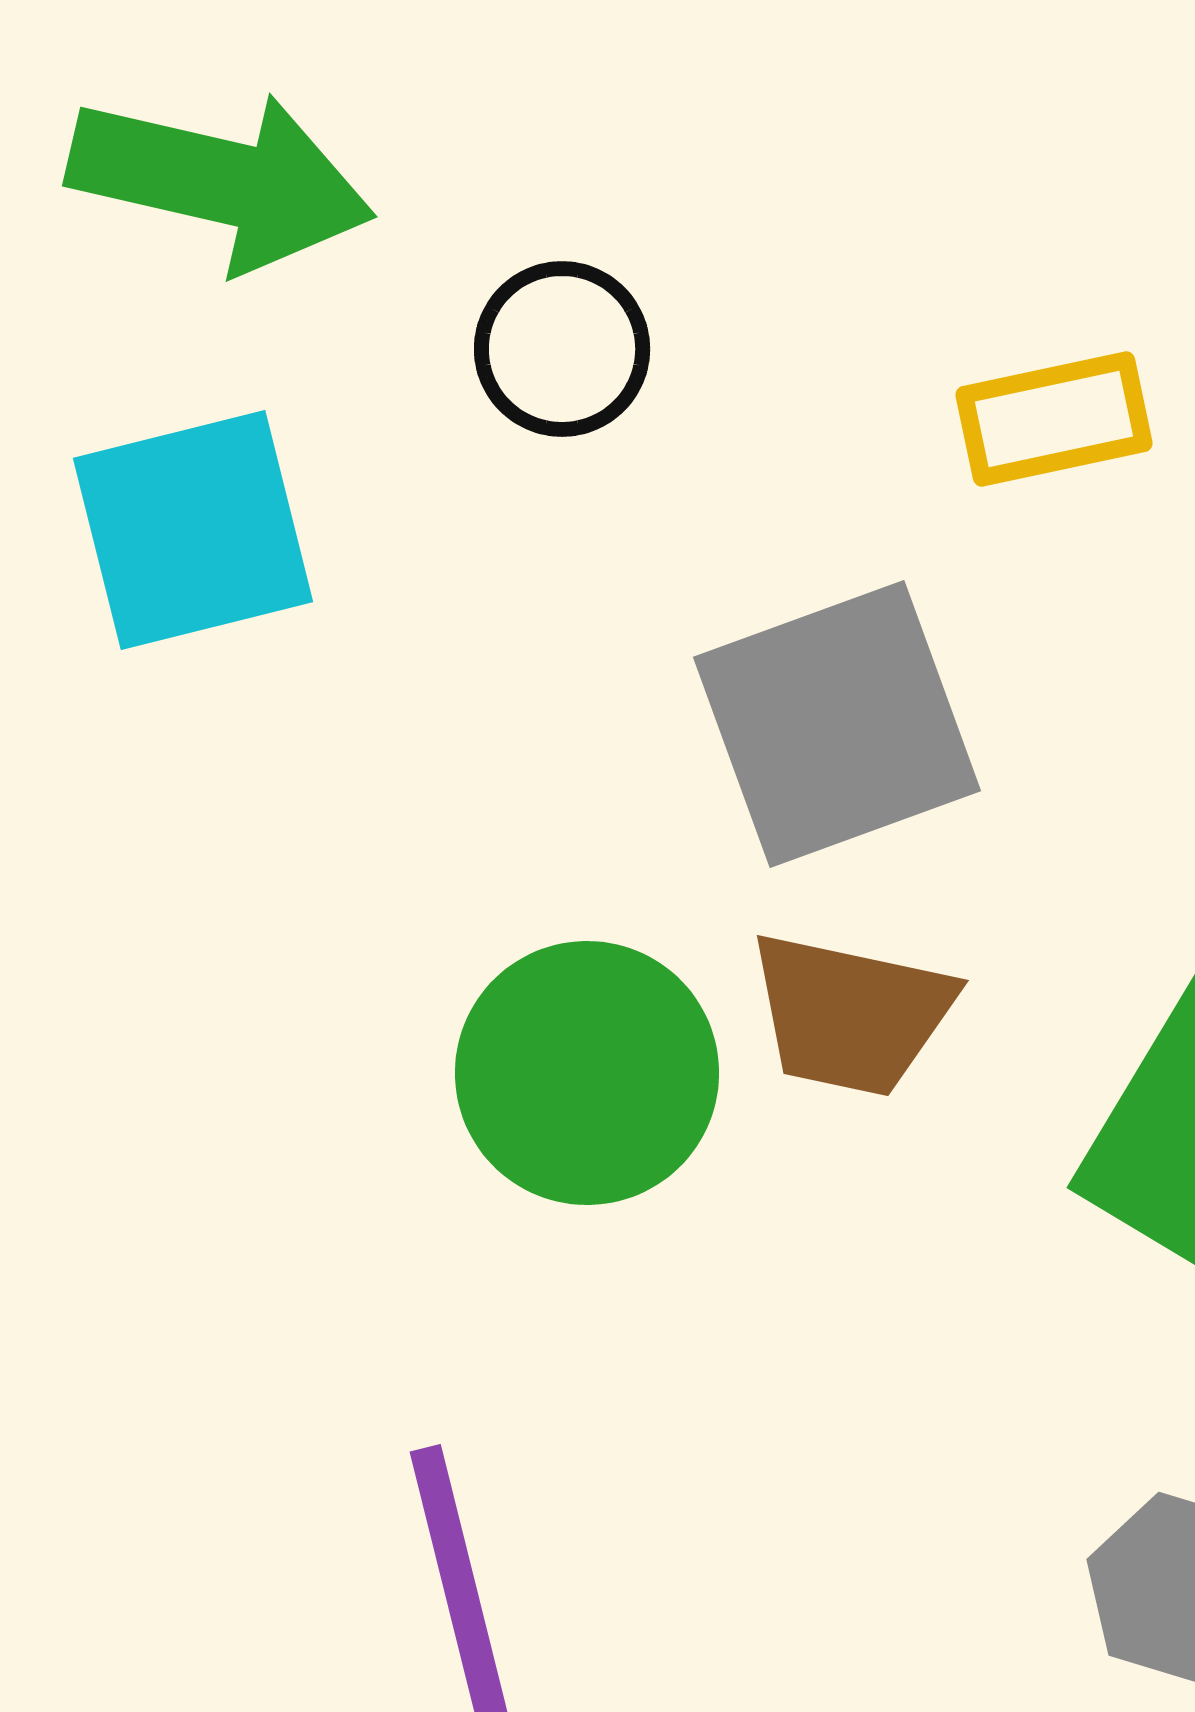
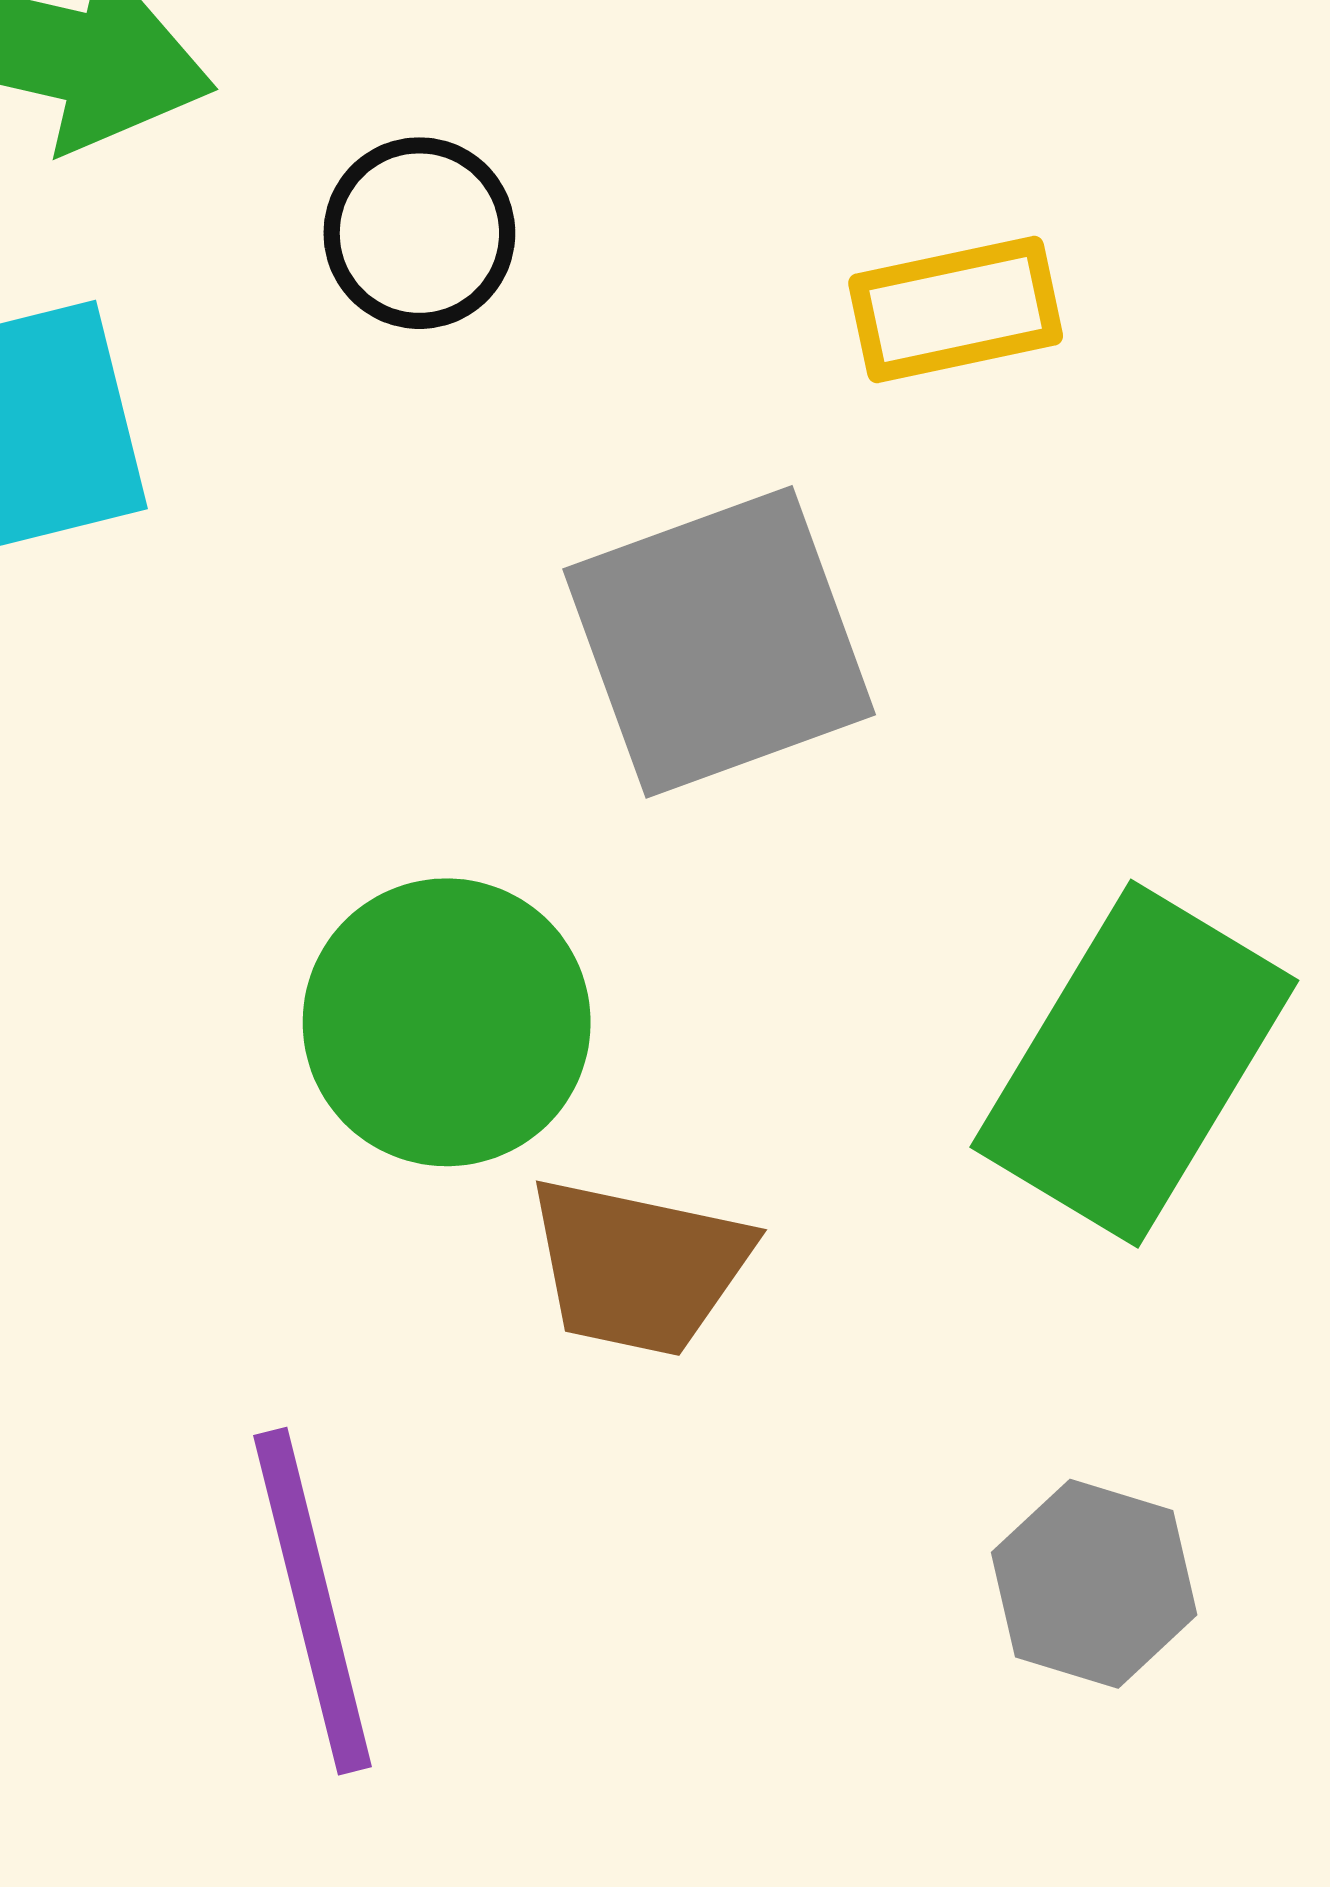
brown trapezoid: (851, 1014) -> (638, 1266), moved

